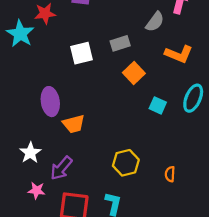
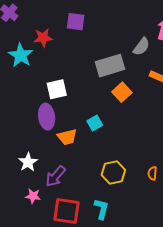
gray rectangle: (120, 43) -> (110, 66), size x1.6
white square: (82, 53) -> (57, 89), moved
cyan square: (158, 105) -> (95, 123), moved, turned 35
orange semicircle: (170, 174) -> (152, 173), moved

